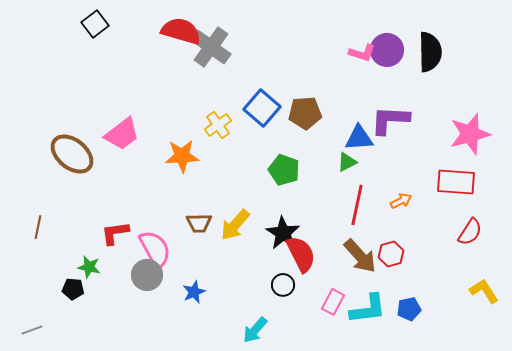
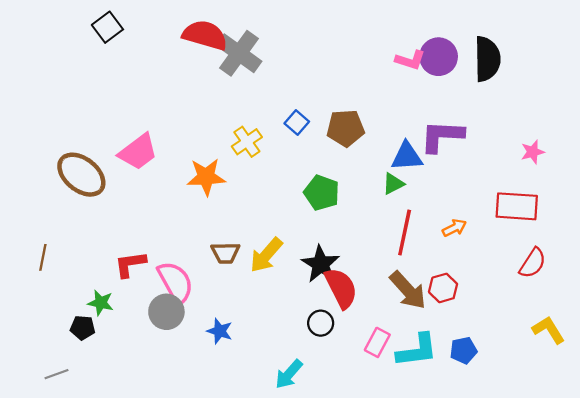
blue square: (262, 108) -> (297, 122), size x0.6
pink star: (470, 134) -> (533, 152), size x0.5
blue star: (194, 292) -> (220, 331), turned -30
gray line: (32, 330) -> (56, 374), moved

